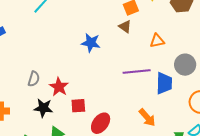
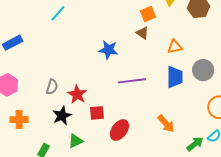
purple line: (137, 71) -> (132, 81), moved
blue trapezoid: (164, 83) -> (175, 77), moved
black star: (43, 108) -> (62, 116), turned -30

